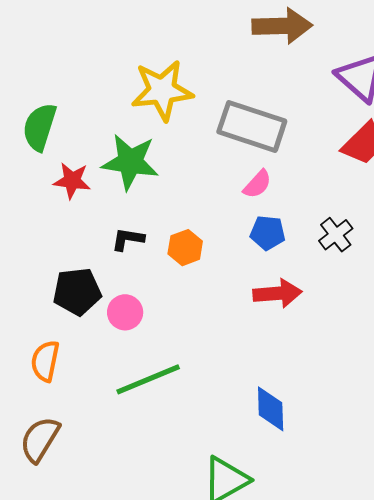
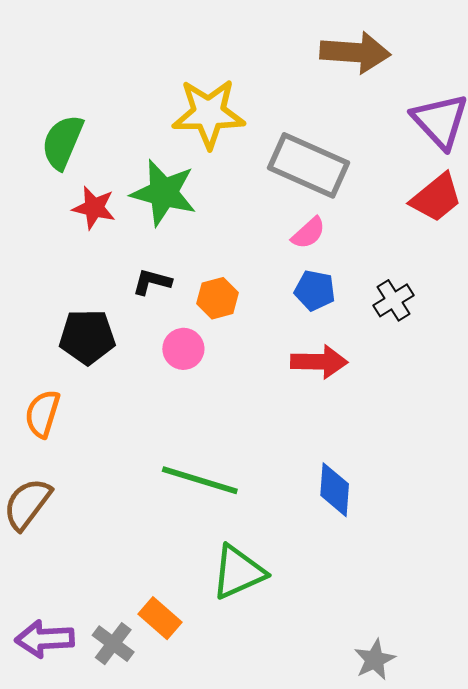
pink circle: (125, 312) -> (183, 349), moved
green line: (148, 379) -> (200, 480), moved, turned 34
blue diamond: (271, 409) -> (335, 490), moved

